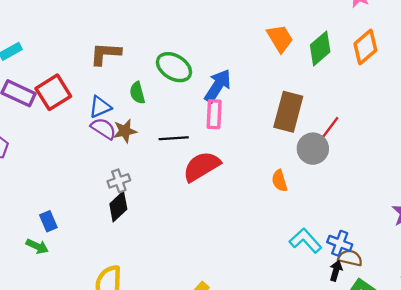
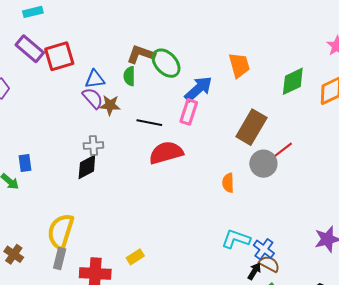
orange trapezoid: (280, 39) -> (239, 65), moved
brown L-shape: (105, 54) -> (141, 54), moved
cyan L-shape: (305, 241) -> (236, 239), turned -44

